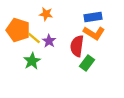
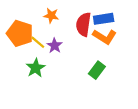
red semicircle: (77, 46) -> (83, 24), moved

